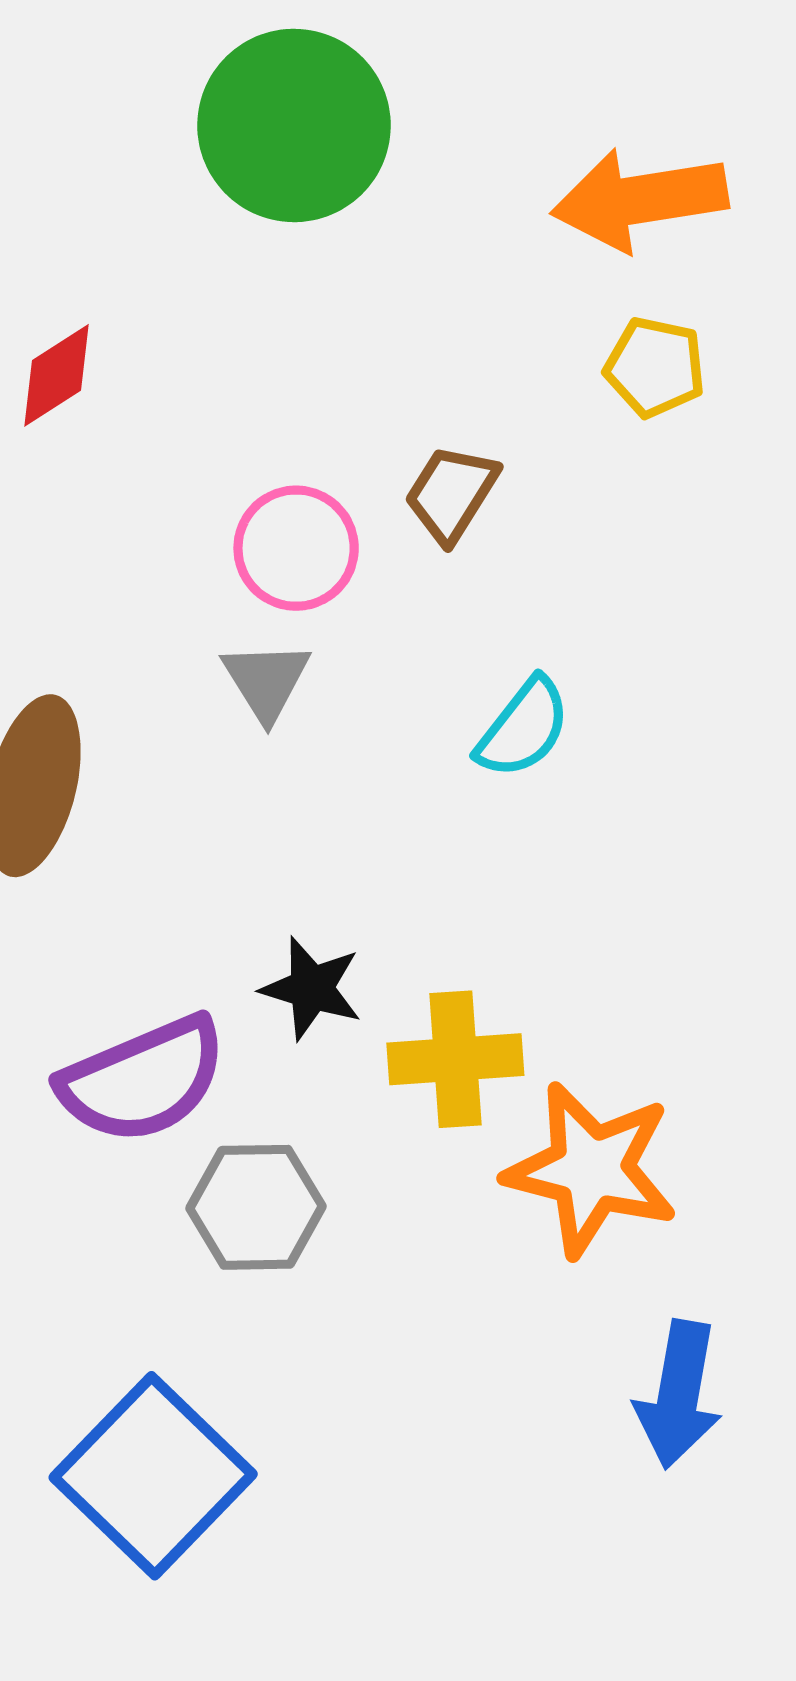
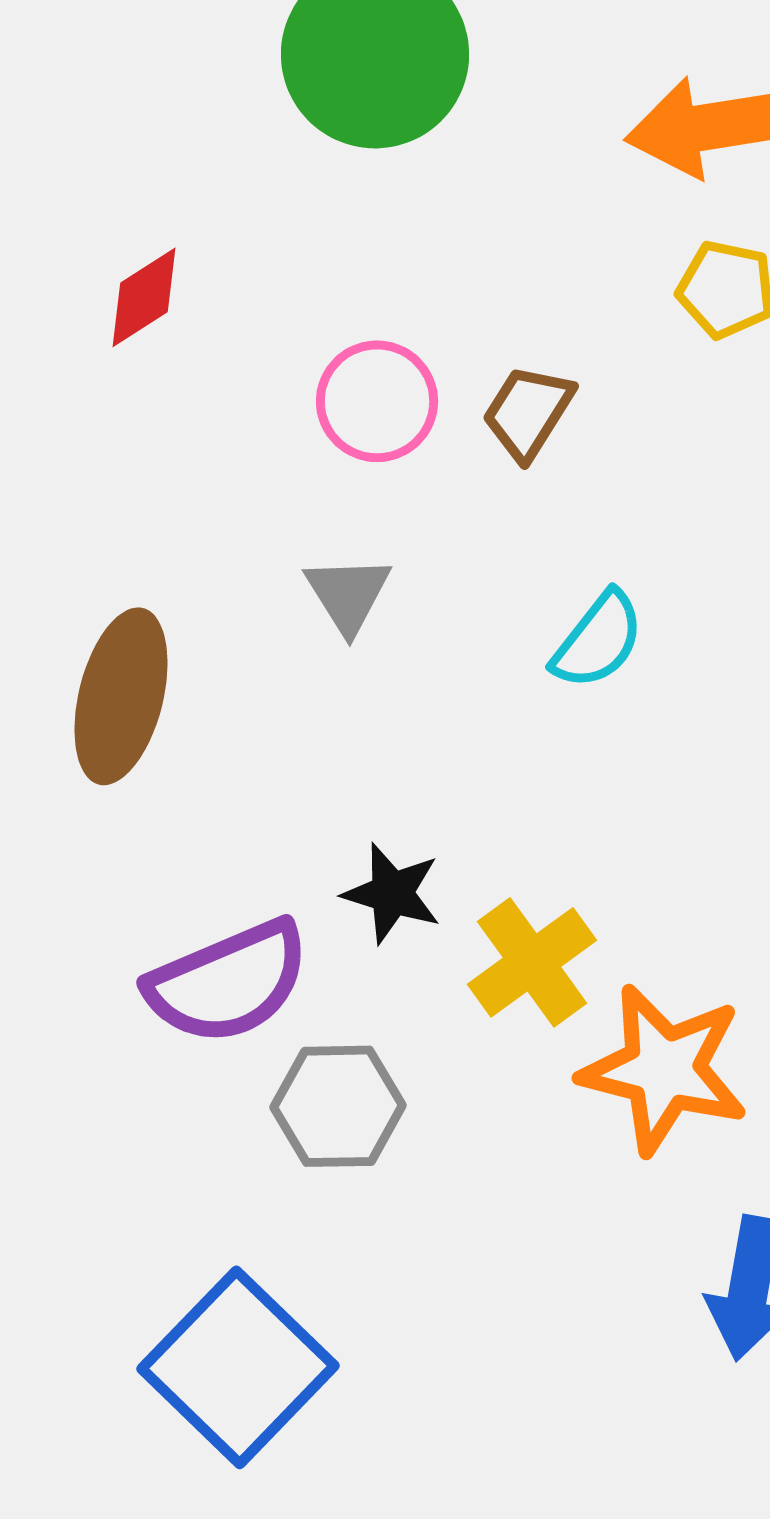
pink circle: (296, 548) -> (377, 401), moved
yellow cross: (455, 1059) -> (532, 962), turned -32

